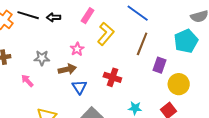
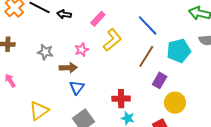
cyan pentagon: (186, 41) -> (179, 51), moved
red cross: (112, 77) -> (121, 99), moved, turned -30
pink arrow: (27, 81) -> (10, 81), moved

